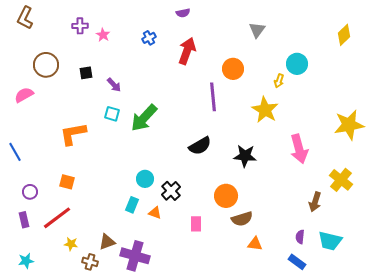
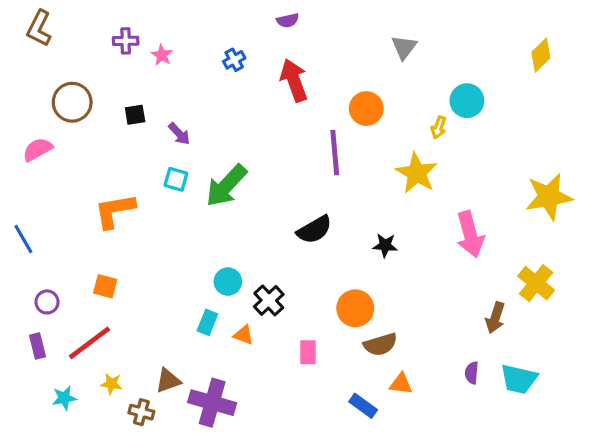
red arrow: (187, 51) -> (294, 80), turned -40
black star: (245, 156) -> (385, 245), size x0.7
cyan star: (26, 261) -> (64, 398), moved
blue rectangle: (297, 262) -> (363, 406), moved

